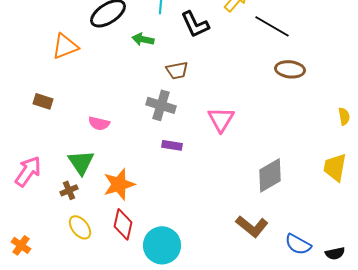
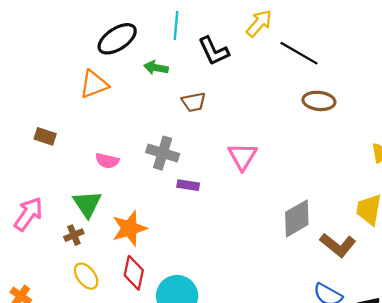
orange triangle: (65, 46) -> (94, 84), moved
gray cross: (161, 105) -> (163, 153), moved
brown L-shape: (252, 226) -> (338, 245), moved

